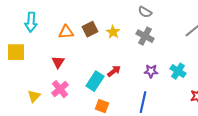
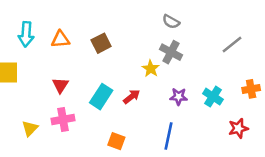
orange triangle: (66, 32) -> (60, 39), moved
yellow star: (113, 32) -> (151, 69), moved
cyan rectangle: (95, 81) -> (101, 97), moved
pink cross: (60, 89) -> (63, 119), turned 30

